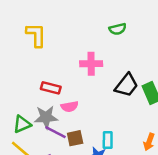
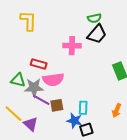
black trapezoid: (126, 85) -> (97, 34), moved
pink semicircle: (69, 107) -> (53, 80), size x1.5
green triangle: (22, 124) -> (18, 80), moved, turned 35

